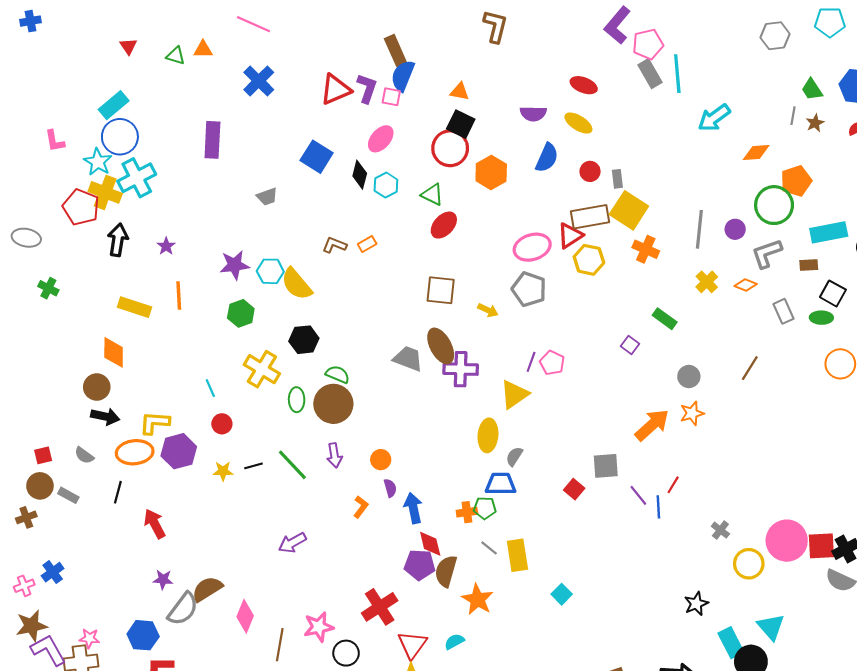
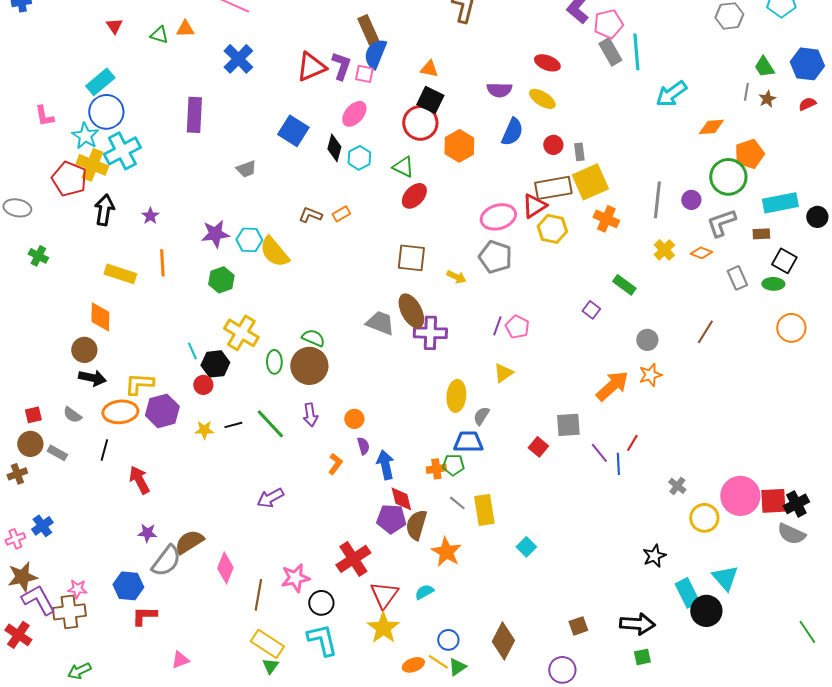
yellow square: (629, 210) -> (590, 182), turned 33
black hexagon: (304, 340) -> (215, 364), moved
yellow triangle: (514, 394) -> (503, 373), moved, size x0.7

